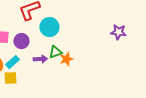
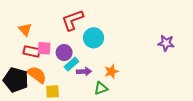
green triangle: (55, 52) -> (101, 88), moved
cyan rectangle: (12, 62) -> (71, 64), moved

